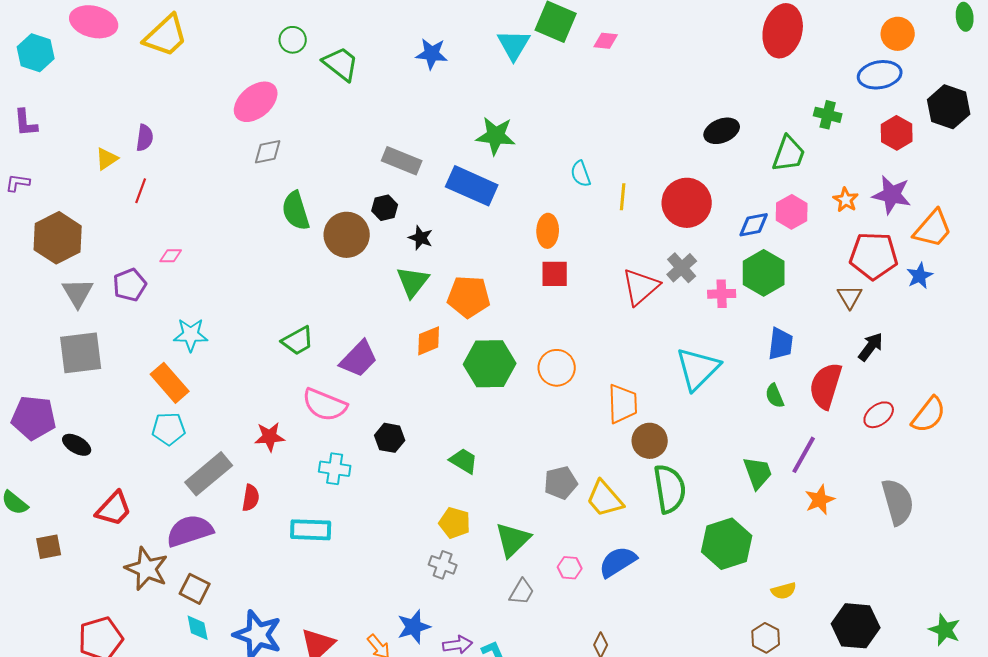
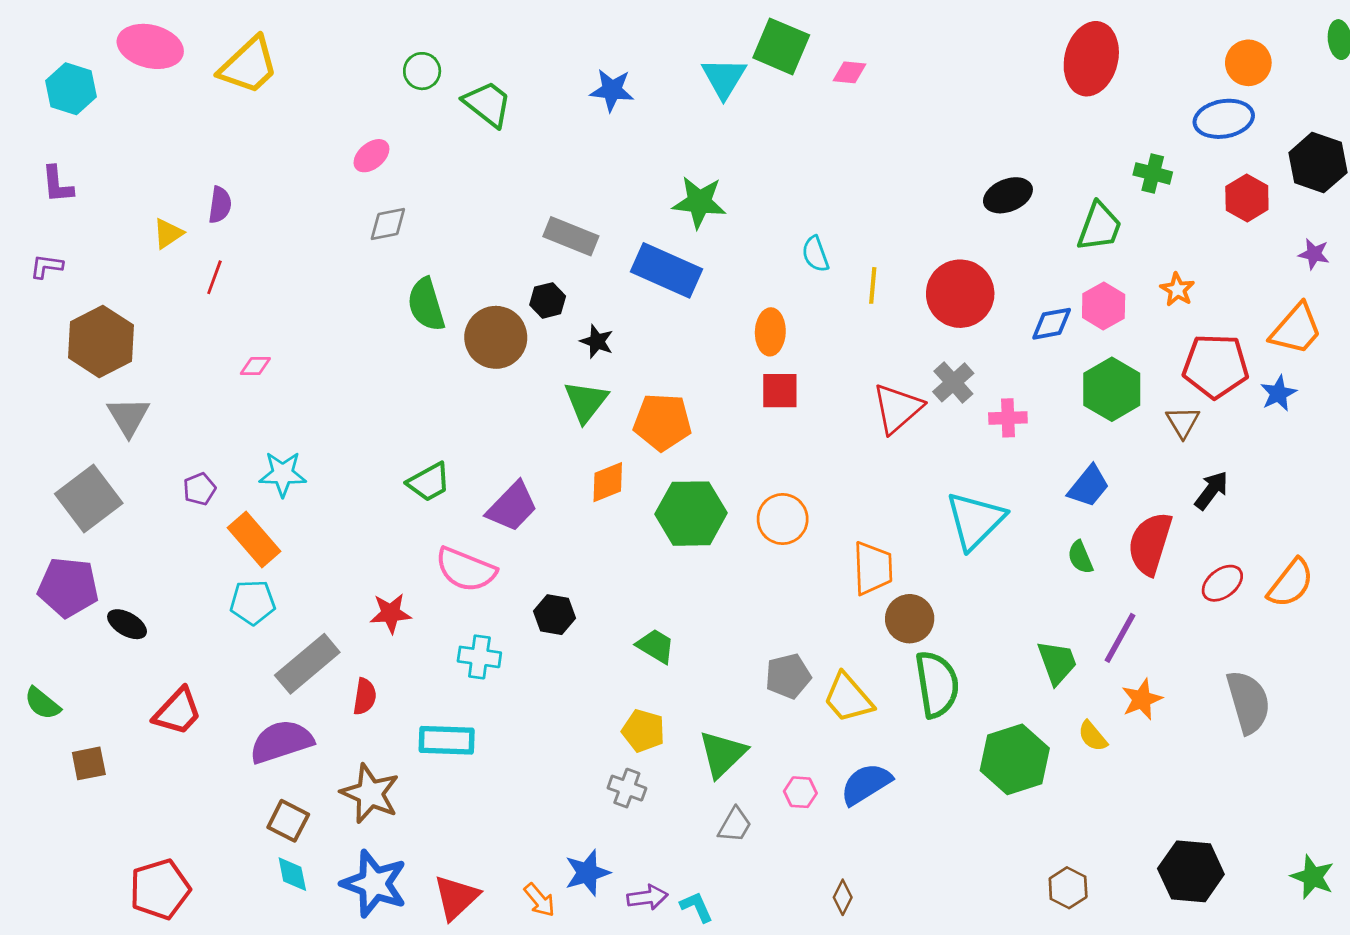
pink ellipse: (256, 102) -> (371, 156), size x0.6
purple star: (892, 195) -> (1314, 254), moved, size x0.6
green hexagon: (764, 273) -> (1112, 389), moved
purple pentagon: (130, 285) -> (199, 489), moved, size x0.7
blue trapezoid: (781, 344) -> (1089, 486), turned 32
gray square: (81, 353) -> (89, 499), moved, turned -30
brown star: (147, 569) -> (370, 794), moved
yellow semicircle: (784, 591) -> (1093, 736), moved, turned 65

